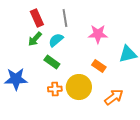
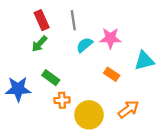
cyan semicircle: (56, 40) -> (85, 45), moved
green rectangle: (52, 62) -> (51, 78), moved
yellow circle: (79, 87) -> (89, 115), moved

